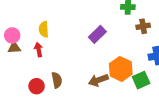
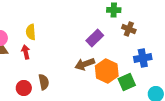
brown cross: (143, 26) -> (129, 29), turned 32
purple rectangle: (97, 34) -> (95, 38), moved
brown arrow: (98, 80) -> (85, 64), moved

